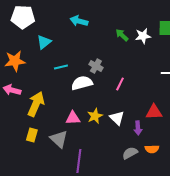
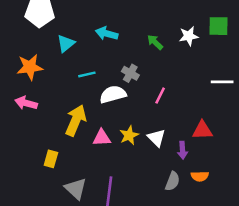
cyan arrow: (79, 21) -> (107, 34), moved
green arrow: (122, 35) -> (155, 42), moved
yellow arrow: (36, 104) -> (76, 120), moved
gray triangle: (59, 139) -> (76, 189), moved
gray semicircle: (130, 153) -> (173, 181), turned 140

